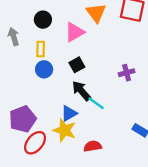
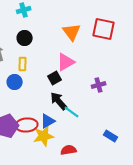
pink triangle: (75, 32) -> (66, 62), moved
blue circle: (44, 69) -> (15, 82), moved
yellow star: (64, 130) -> (44, 136), turned -30
red ellipse: (35, 143) -> (27, 125), moved, turned 45

